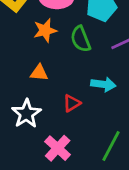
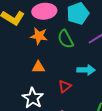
orange star: (45, 30) -> (39, 36), turned 30

